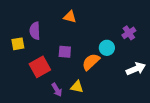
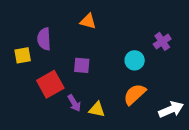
orange semicircle: (91, 62) -> (135, 94), moved
white arrow: (136, 69) -> (171, 109), moved
purple arrow: (57, 90) -> (74, 103), moved

